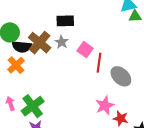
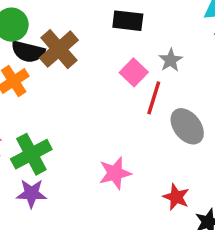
black rectangle: (65, 21) -> (128, 21), moved
gray star: (62, 42) -> (171, 60), moved
pink star: (105, 105) -> (115, 173), moved

